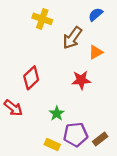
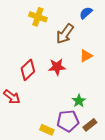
orange triangle: (96, 52) -> (86, 56), moved
red star: (81, 80) -> (57, 67), moved
green star: (57, 113) -> (79, 101), moved

